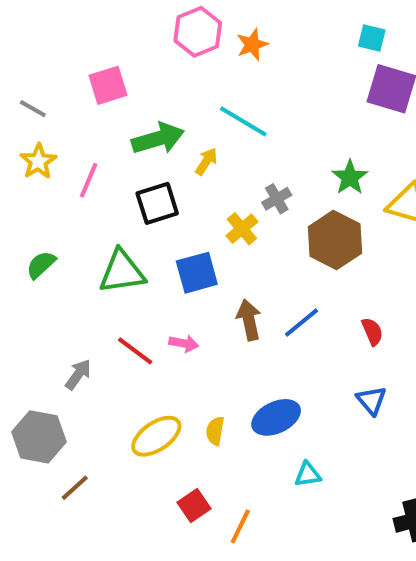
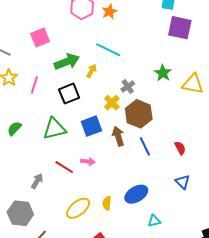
brown hexagon: (335, 240) -> (139, 114), moved
brown arrow: (249, 320) -> (118, 136), moved
blue line: (302, 323) -> (145, 146), turned -72

